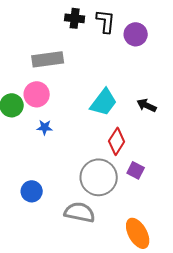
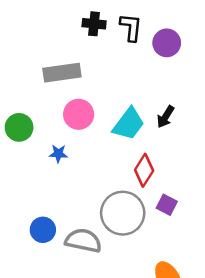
pink circle: (37, 94) -> (79, 114), moved
black arrow: (147, 105) -> (166, 117), moved, turned -84
gray semicircle: (80, 212) -> (83, 241), moved

